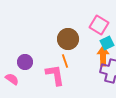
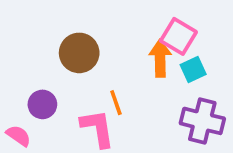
brown circle: (68, 39) -> (79, 53), moved
orange arrow: (103, 56) -> (160, 58), moved

